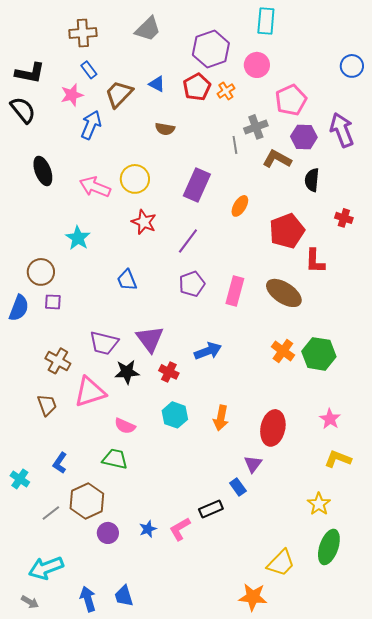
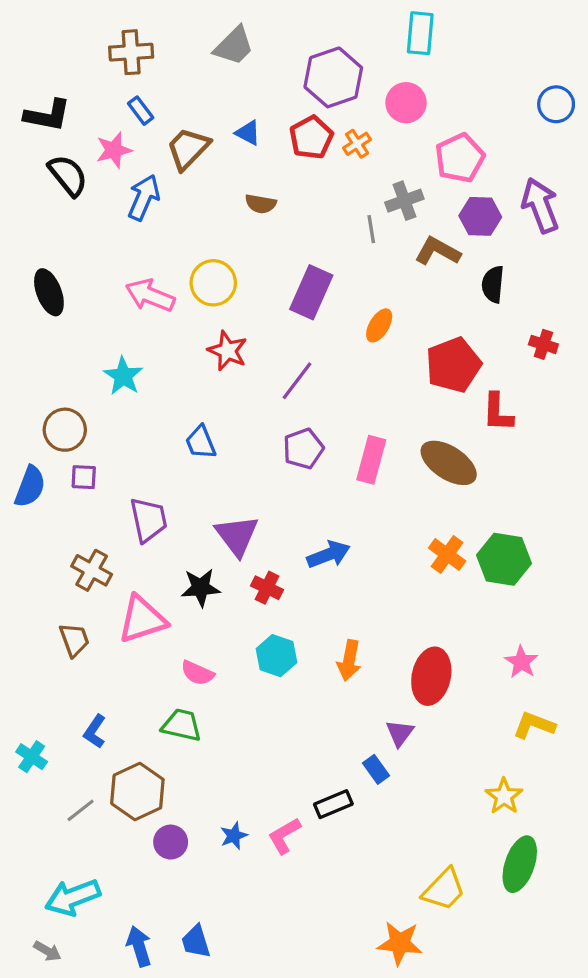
black semicircle: (23, 110) -> (68, 175), moved
black ellipse: (43, 171) -> (49, 292), moved
purple trapezoid: (104, 343) -> (149, 520), moved, turned -116

